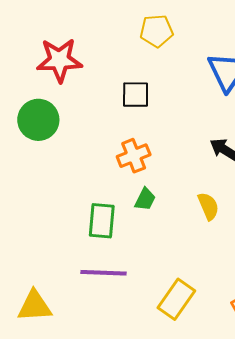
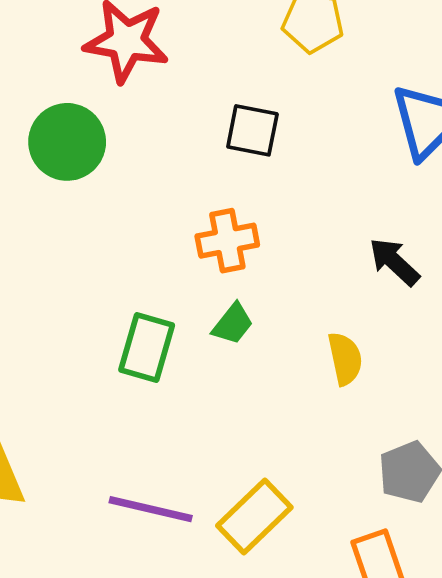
purple line: (103, 273) -> (151, 509), moved

